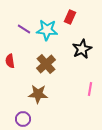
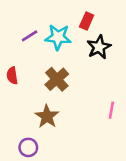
purple line: (24, 29) -> (30, 36), turned -64
black star: (82, 49) -> (99, 47), moved
brown star: (38, 94) -> (47, 116), turned 30

